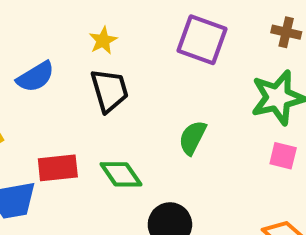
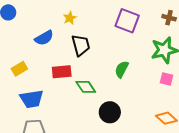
yellow star: (103, 40) -> (70, 18), moved
red rectangle: (58, 168) -> (62, 72), moved

